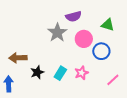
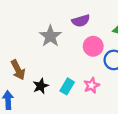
gray star: (57, 33) -> (50, 36), moved
brown arrow: (18, 58) -> (18, 70), turned -114

